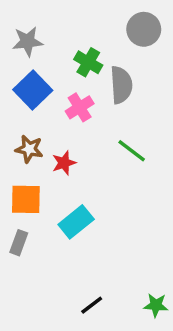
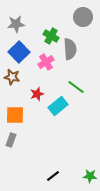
brown star: (29, 149) -> (12, 77), moved
cyan rectangle: (76, 222) -> (58, 106), moved

